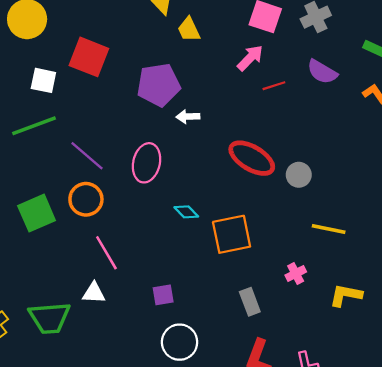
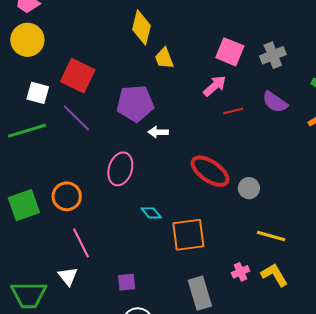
purple line: (87, 156) -> (76, 118), moved
white triangle: (94, 293) -> (68, 276), turned 45
yellow L-shape: (346, 295) -> (274, 275), moved, turned 44
gray rectangle: (250, 302) -> (200, 293), size x1.4

